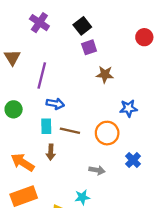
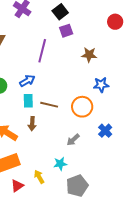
brown star: (105, 74) -> (89, 55), moved
purple line: (42, 76) -> (42, 51), moved
blue arrow: (55, 104) -> (27, 81), moved, turned -42
gray arrow: (97, 170) -> (73, 140), turned 128

